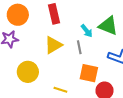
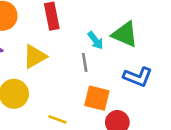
yellow triangle: (53, 45) -> (35, 57), moved

